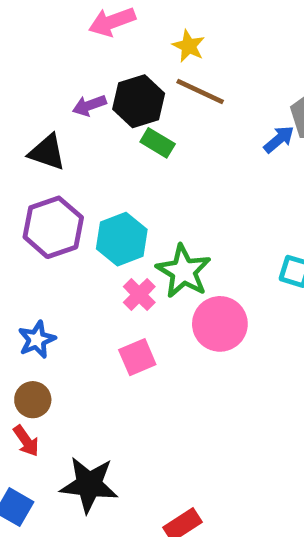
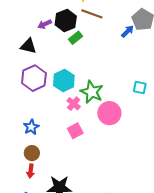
green rectangle: (158, 143) -> (75, 38), turned -64
red arrow: (26, 441) -> (31, 171), turned 48

